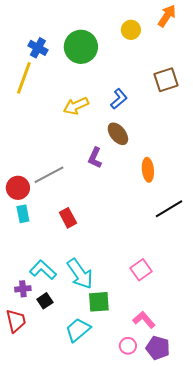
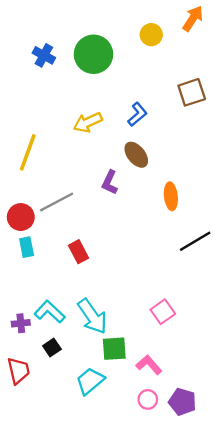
yellow line: (24, 78) -> (28, 152), moved
purple cross: (23, 289) -> (21, 323), moved
pink L-shape: (144, 320) -> (149, 365), moved

